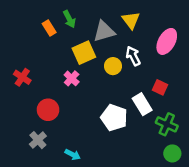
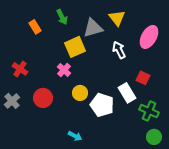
orange rectangle: (49, 28) -> (35, 27), moved
yellow circle: (113, 66) -> (80, 93), moved
gray cross: (38, 140) -> (12, 101), moved
cyan arrow: (73, 155) -> (75, 136), moved

